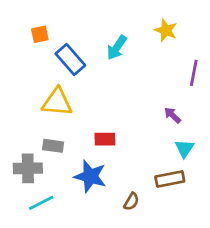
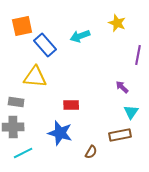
orange square: (40, 34) -> (22, 26), size x1.5
cyan arrow: (117, 48) -> (80, 36), turned 36
gray rectangle: (53, 146) -> (16, 102), moved

